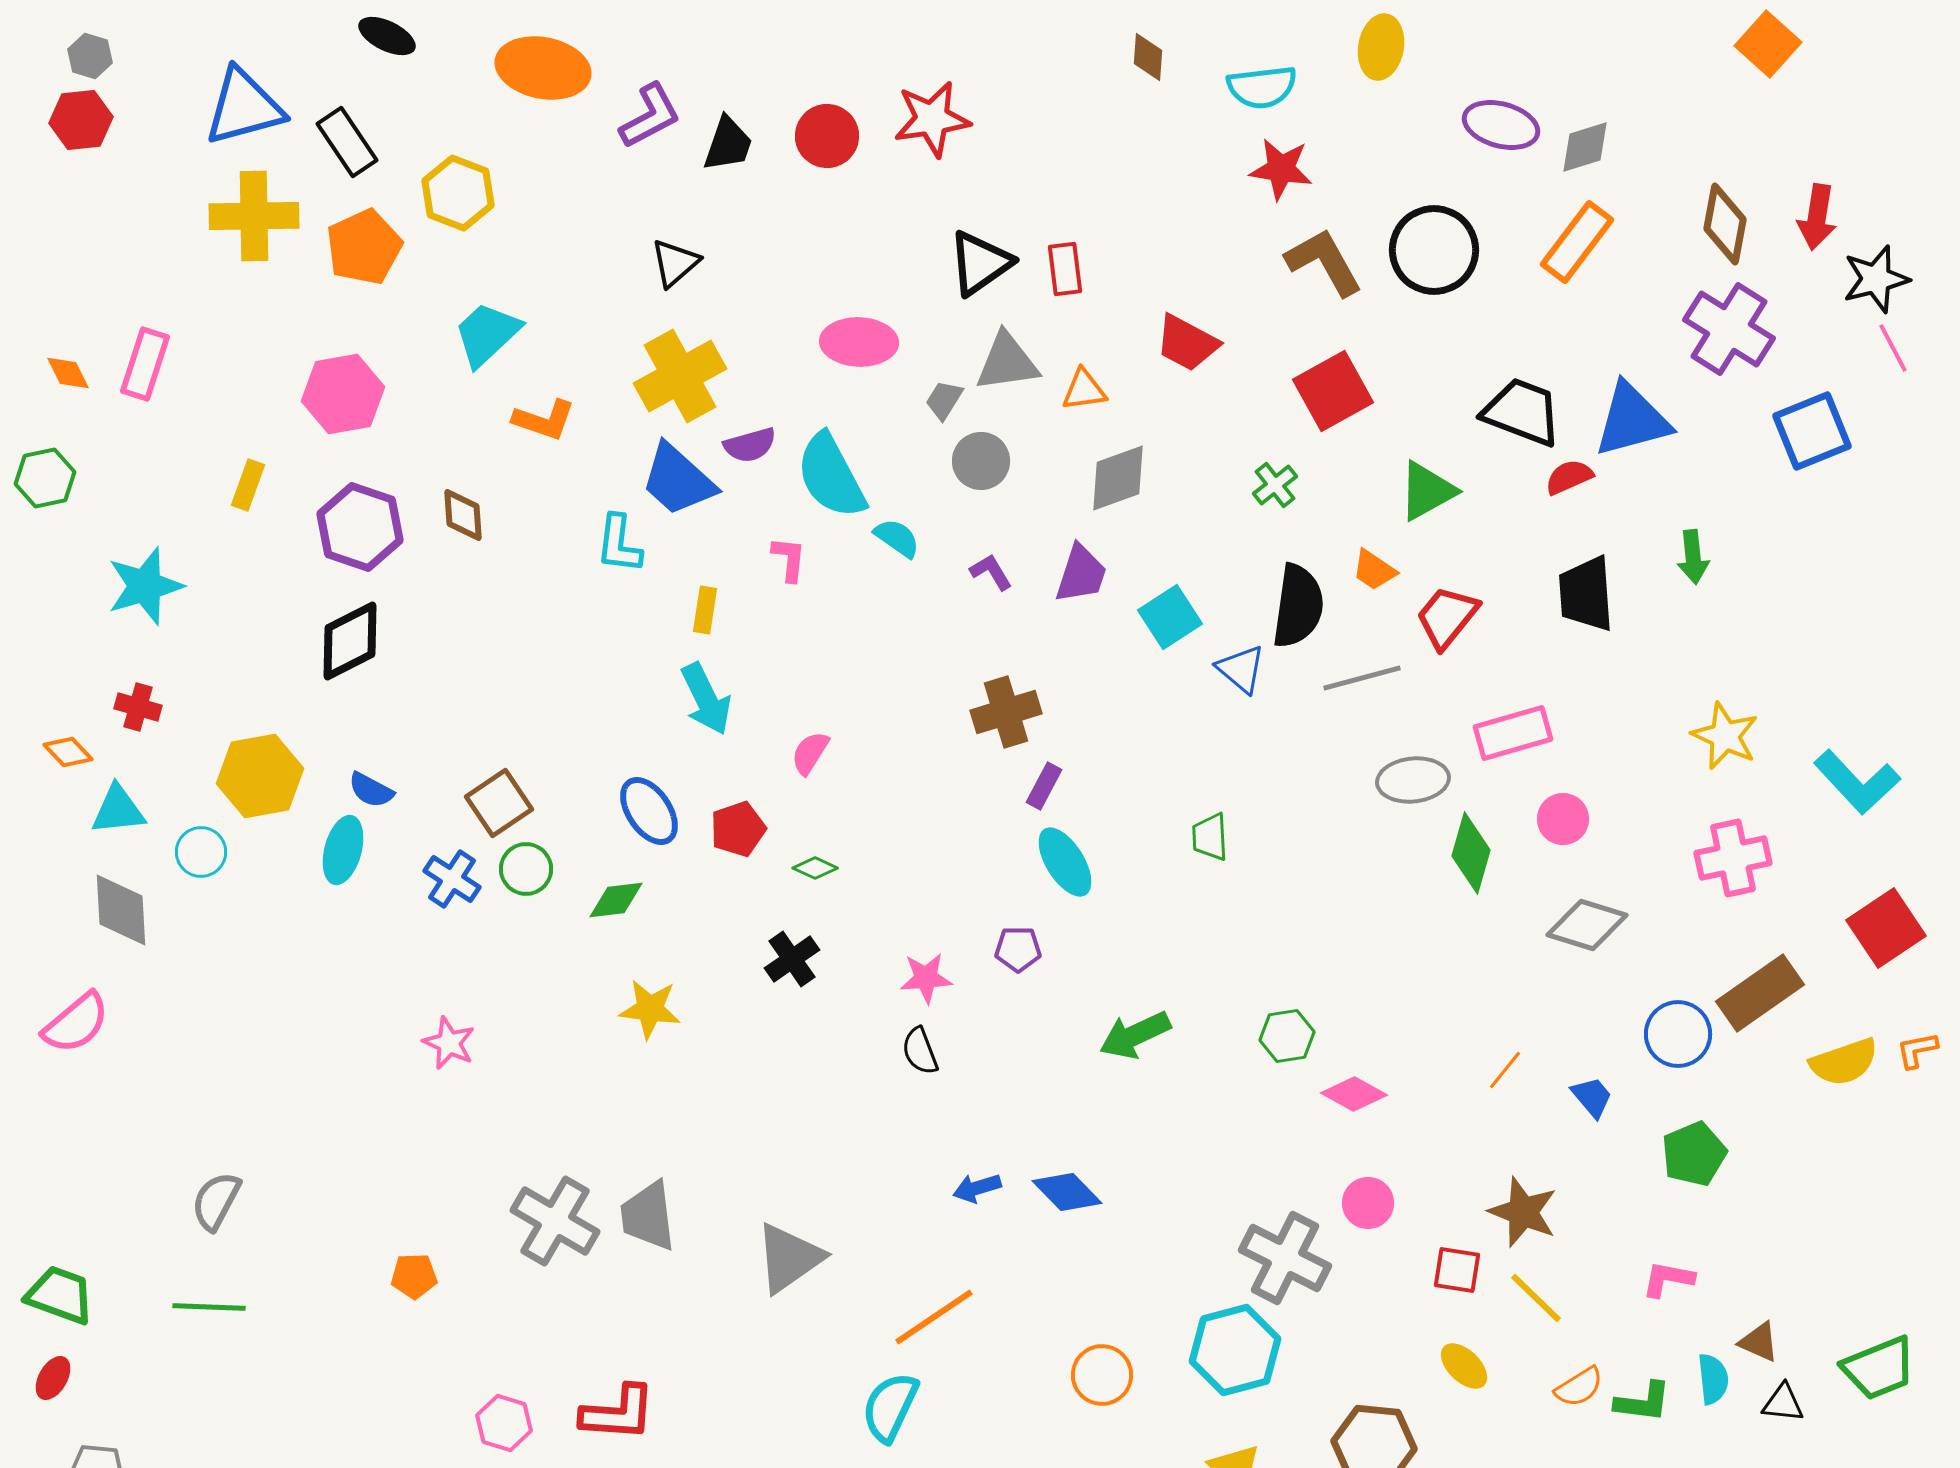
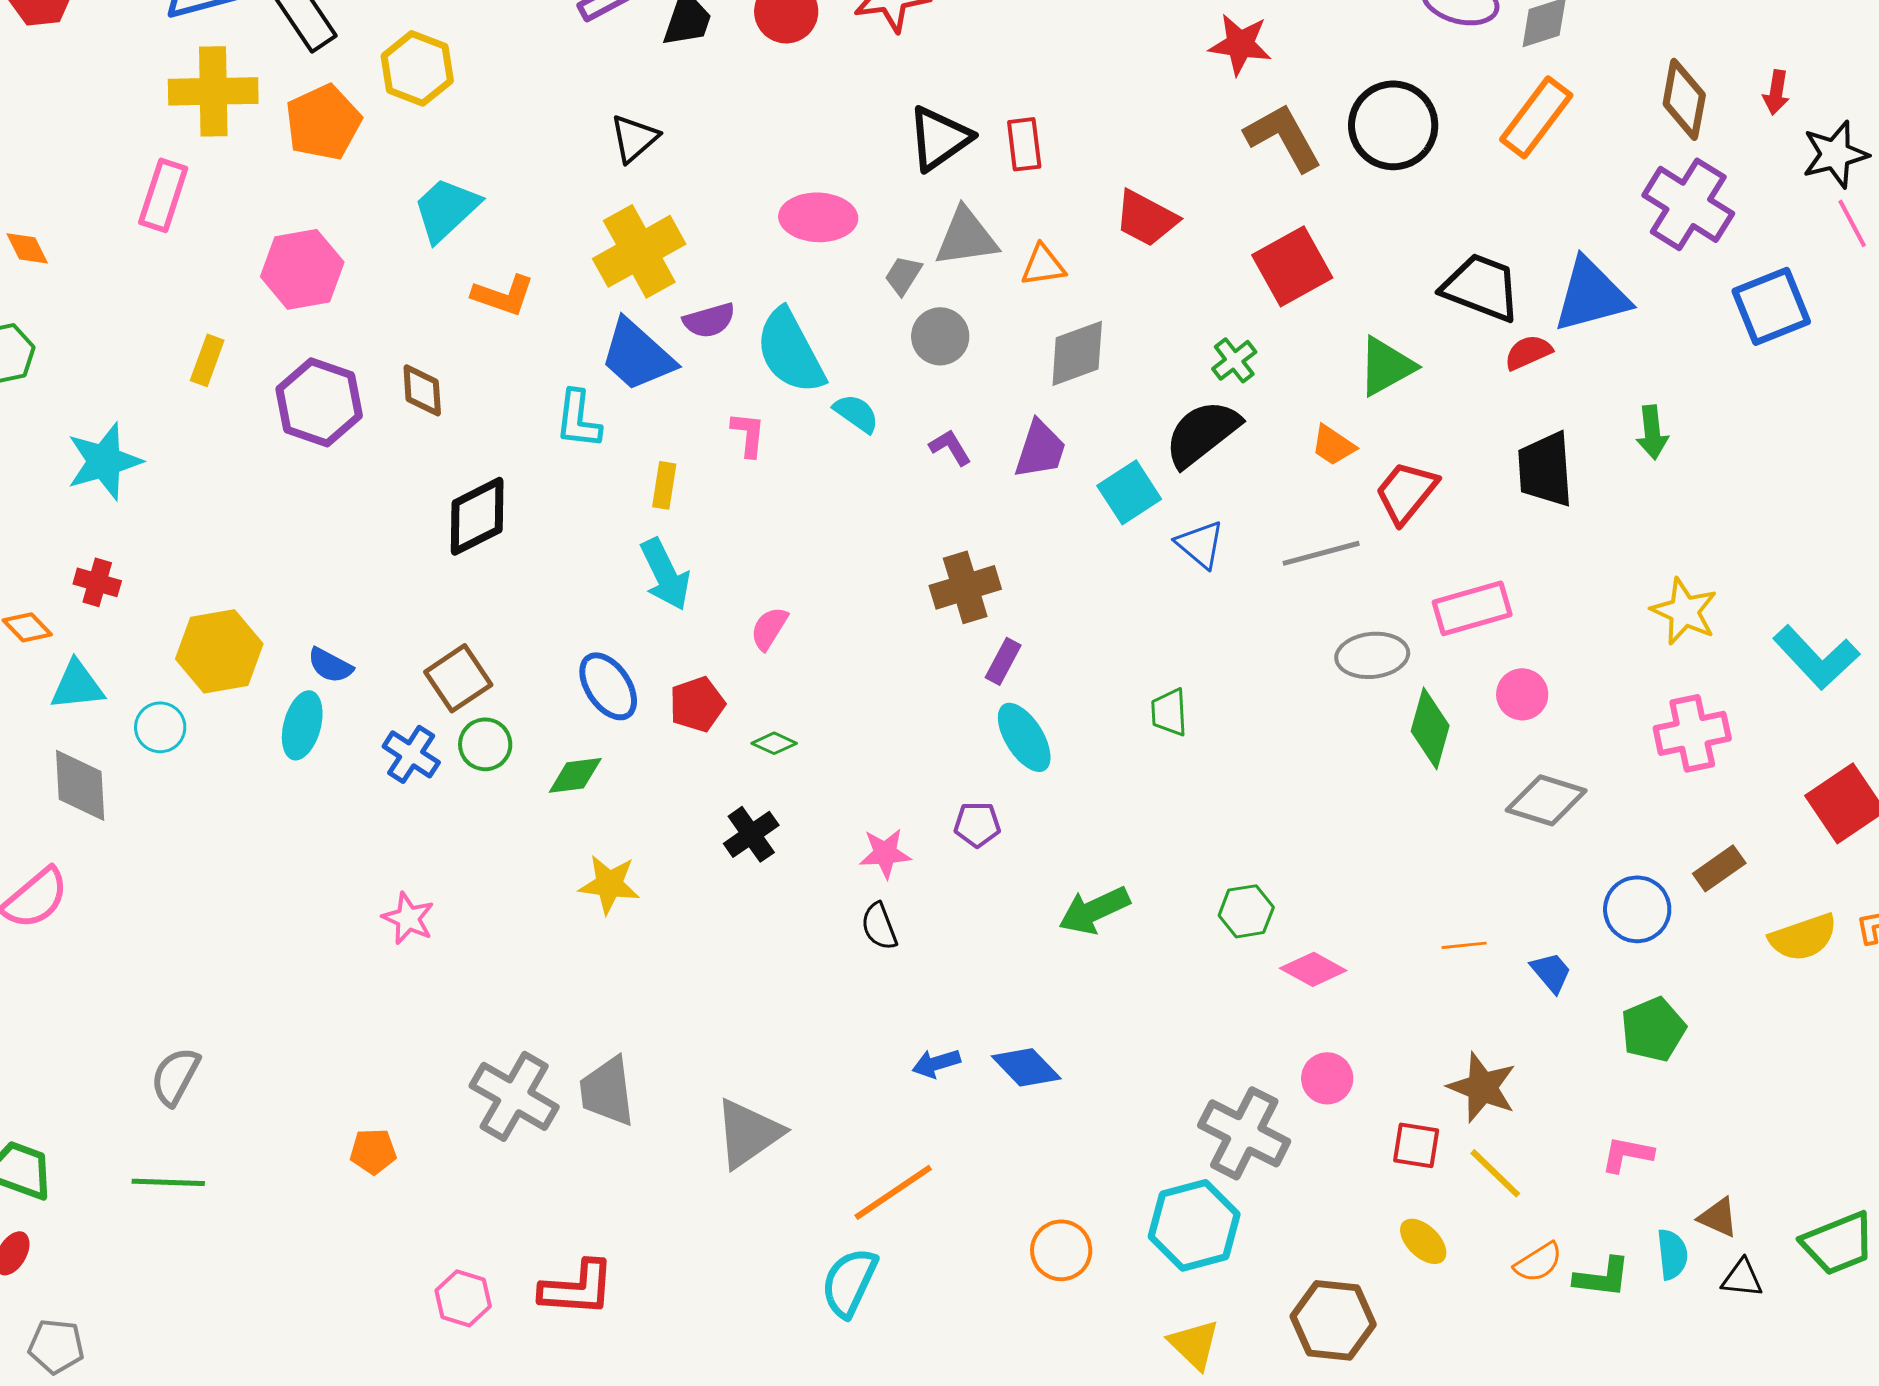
red arrow: (1817, 217) -> (1776, 92), size x0.7
pink rectangle: (145, 364) -> (163, 195), moved
black semicircle: (1298, 606) -> (1202, 433), moved, turned -136
black diamond: (350, 641) -> (477, 516), moved
brown rectangle: (1760, 993) -> (1719, 868), size x0.6
orange line: (1505, 1070) -> (1464, 945), turned 45

